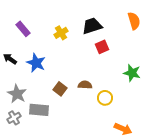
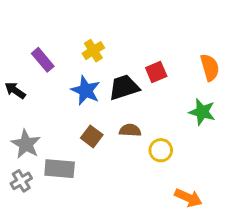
orange semicircle: (134, 21) -> (210, 67), moved
black trapezoid: (92, 26) -> (124, 87), moved
purple rectangle: (23, 29) -> (43, 60), moved
blue star: (36, 63) -> (86, 90), moved

